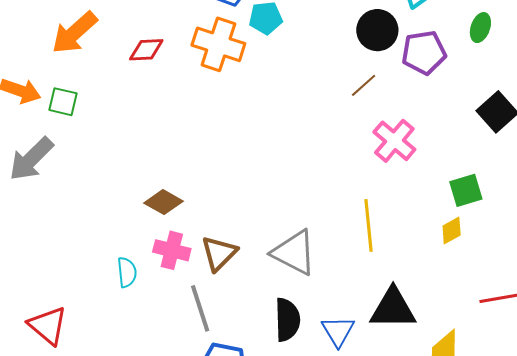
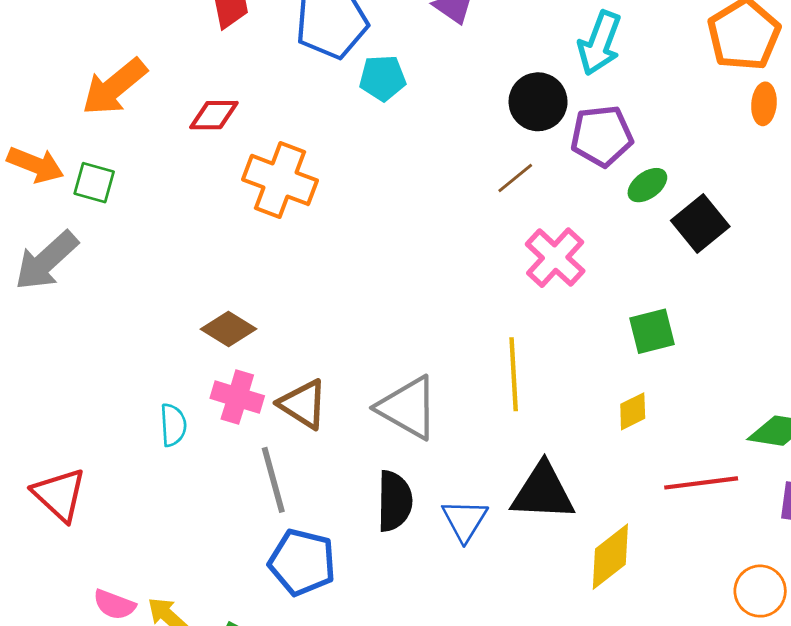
green ellipse: (480, 28) -> (647, 185), moved, turned 32
orange cross: (218, 44) -> (280, 180), moved
yellow diamond: (452, 230) -> (633, 411), moved
brown triangle: (219, 253) -> (303, 404), turned -45

